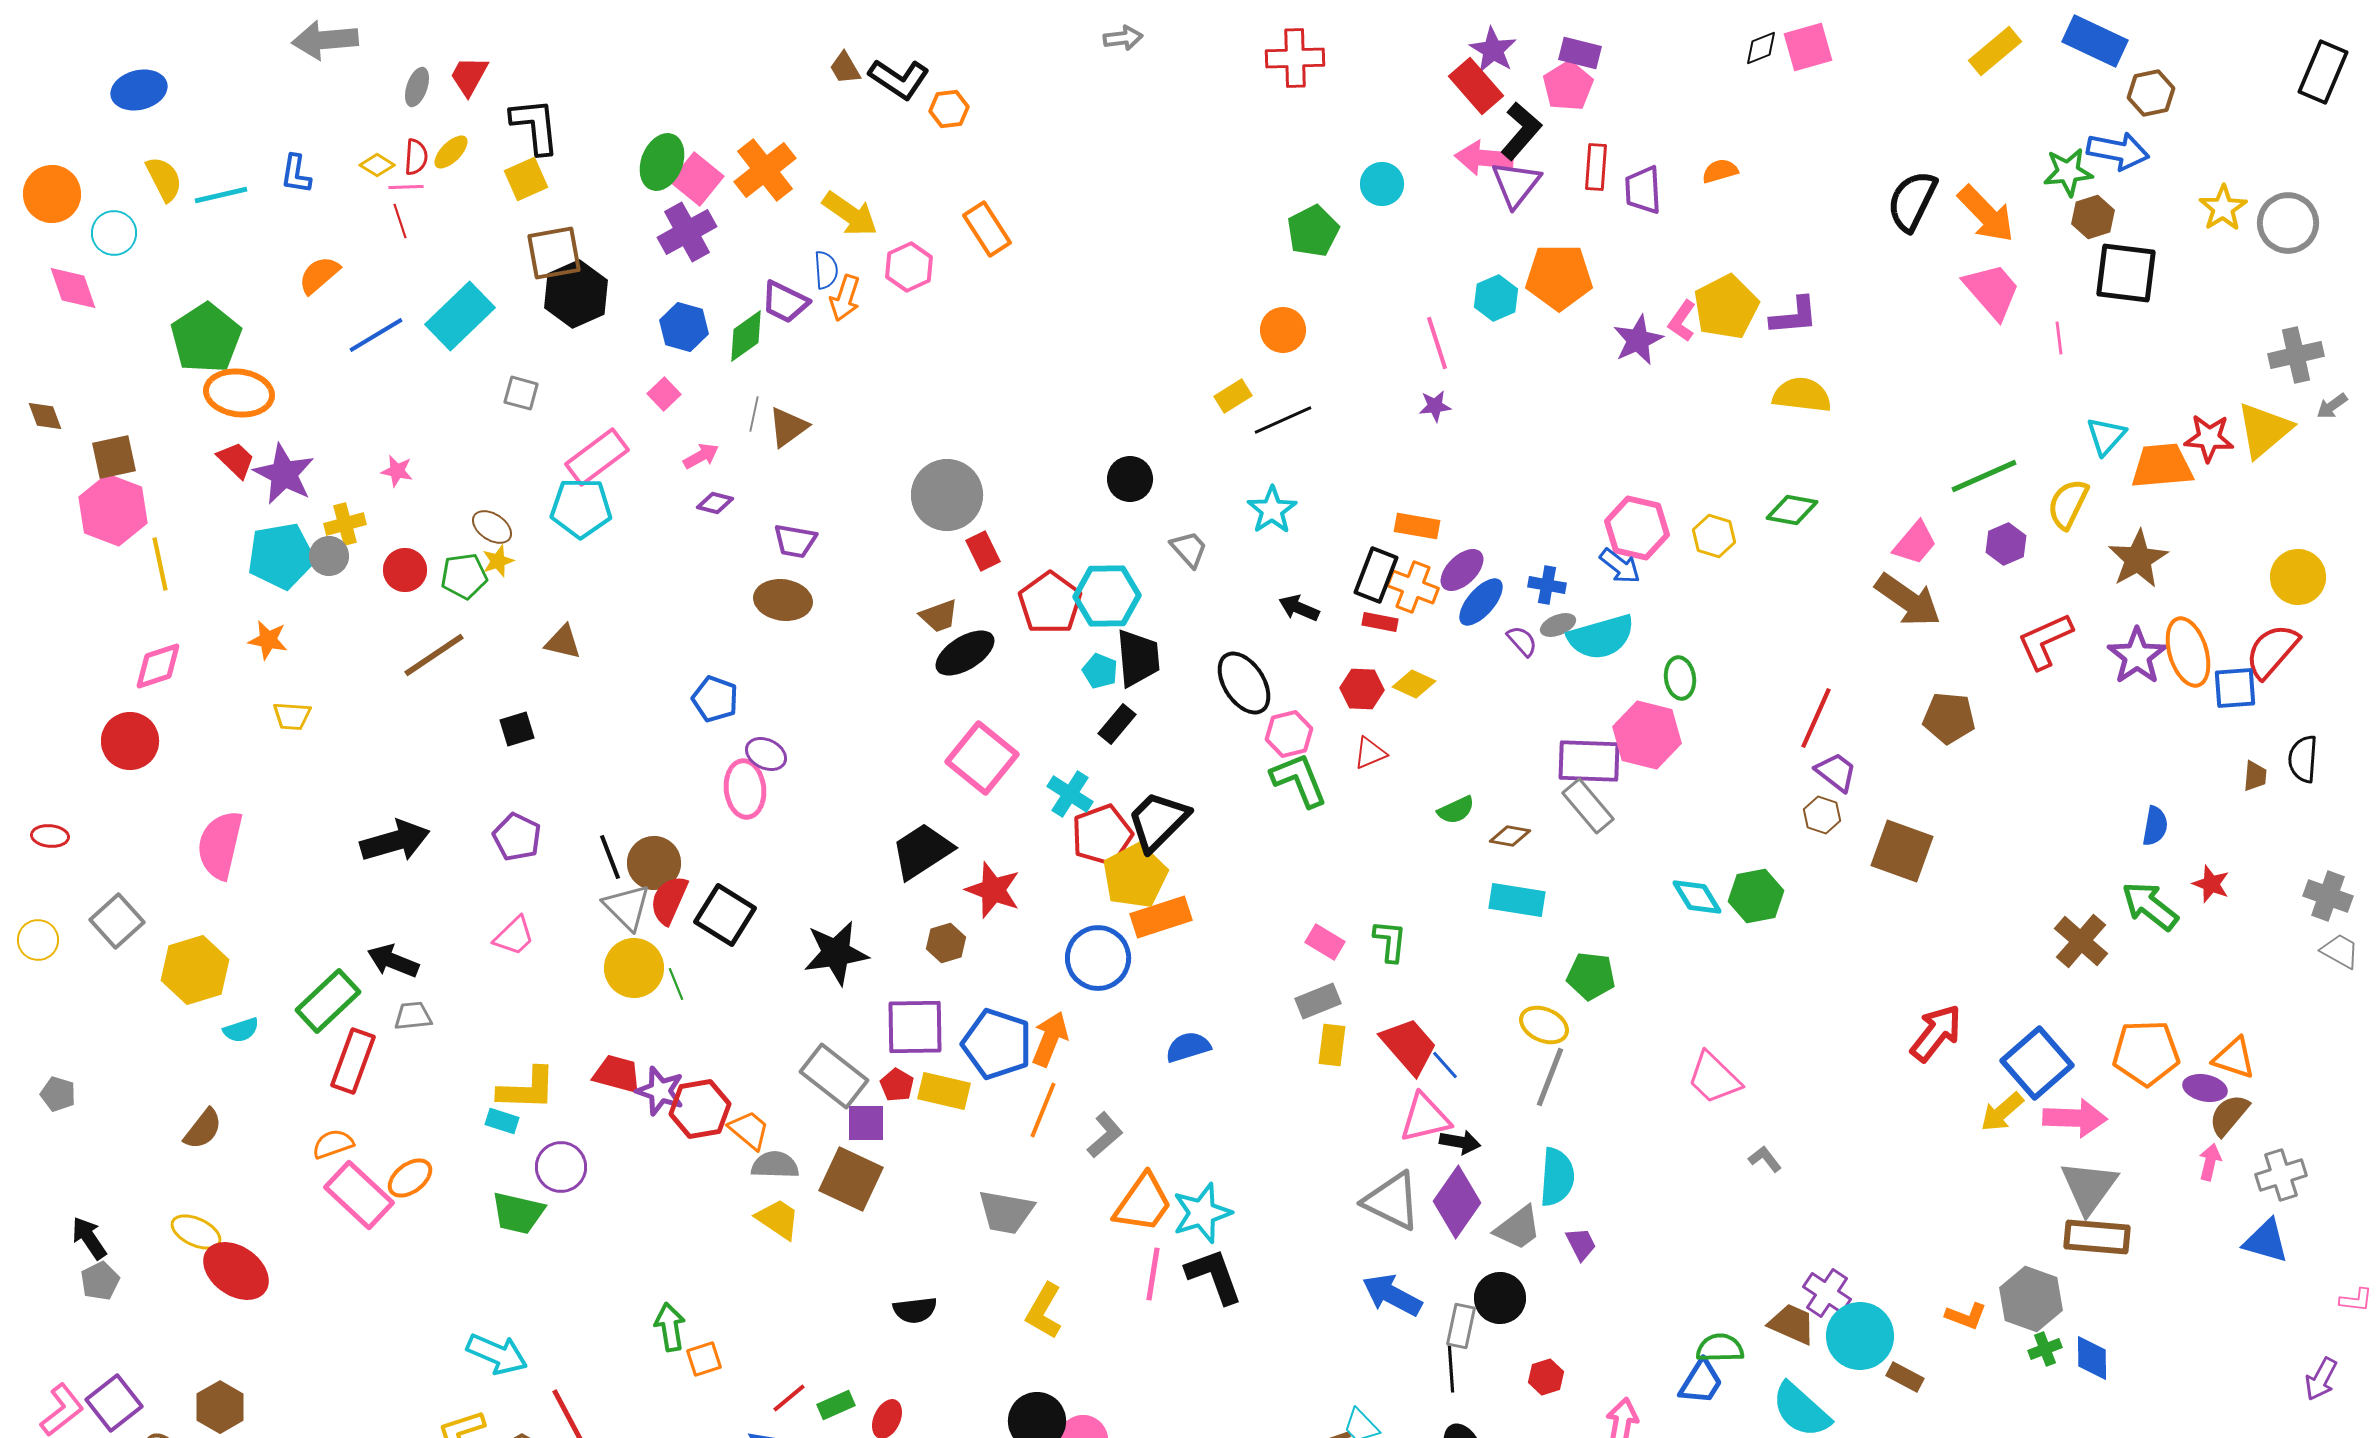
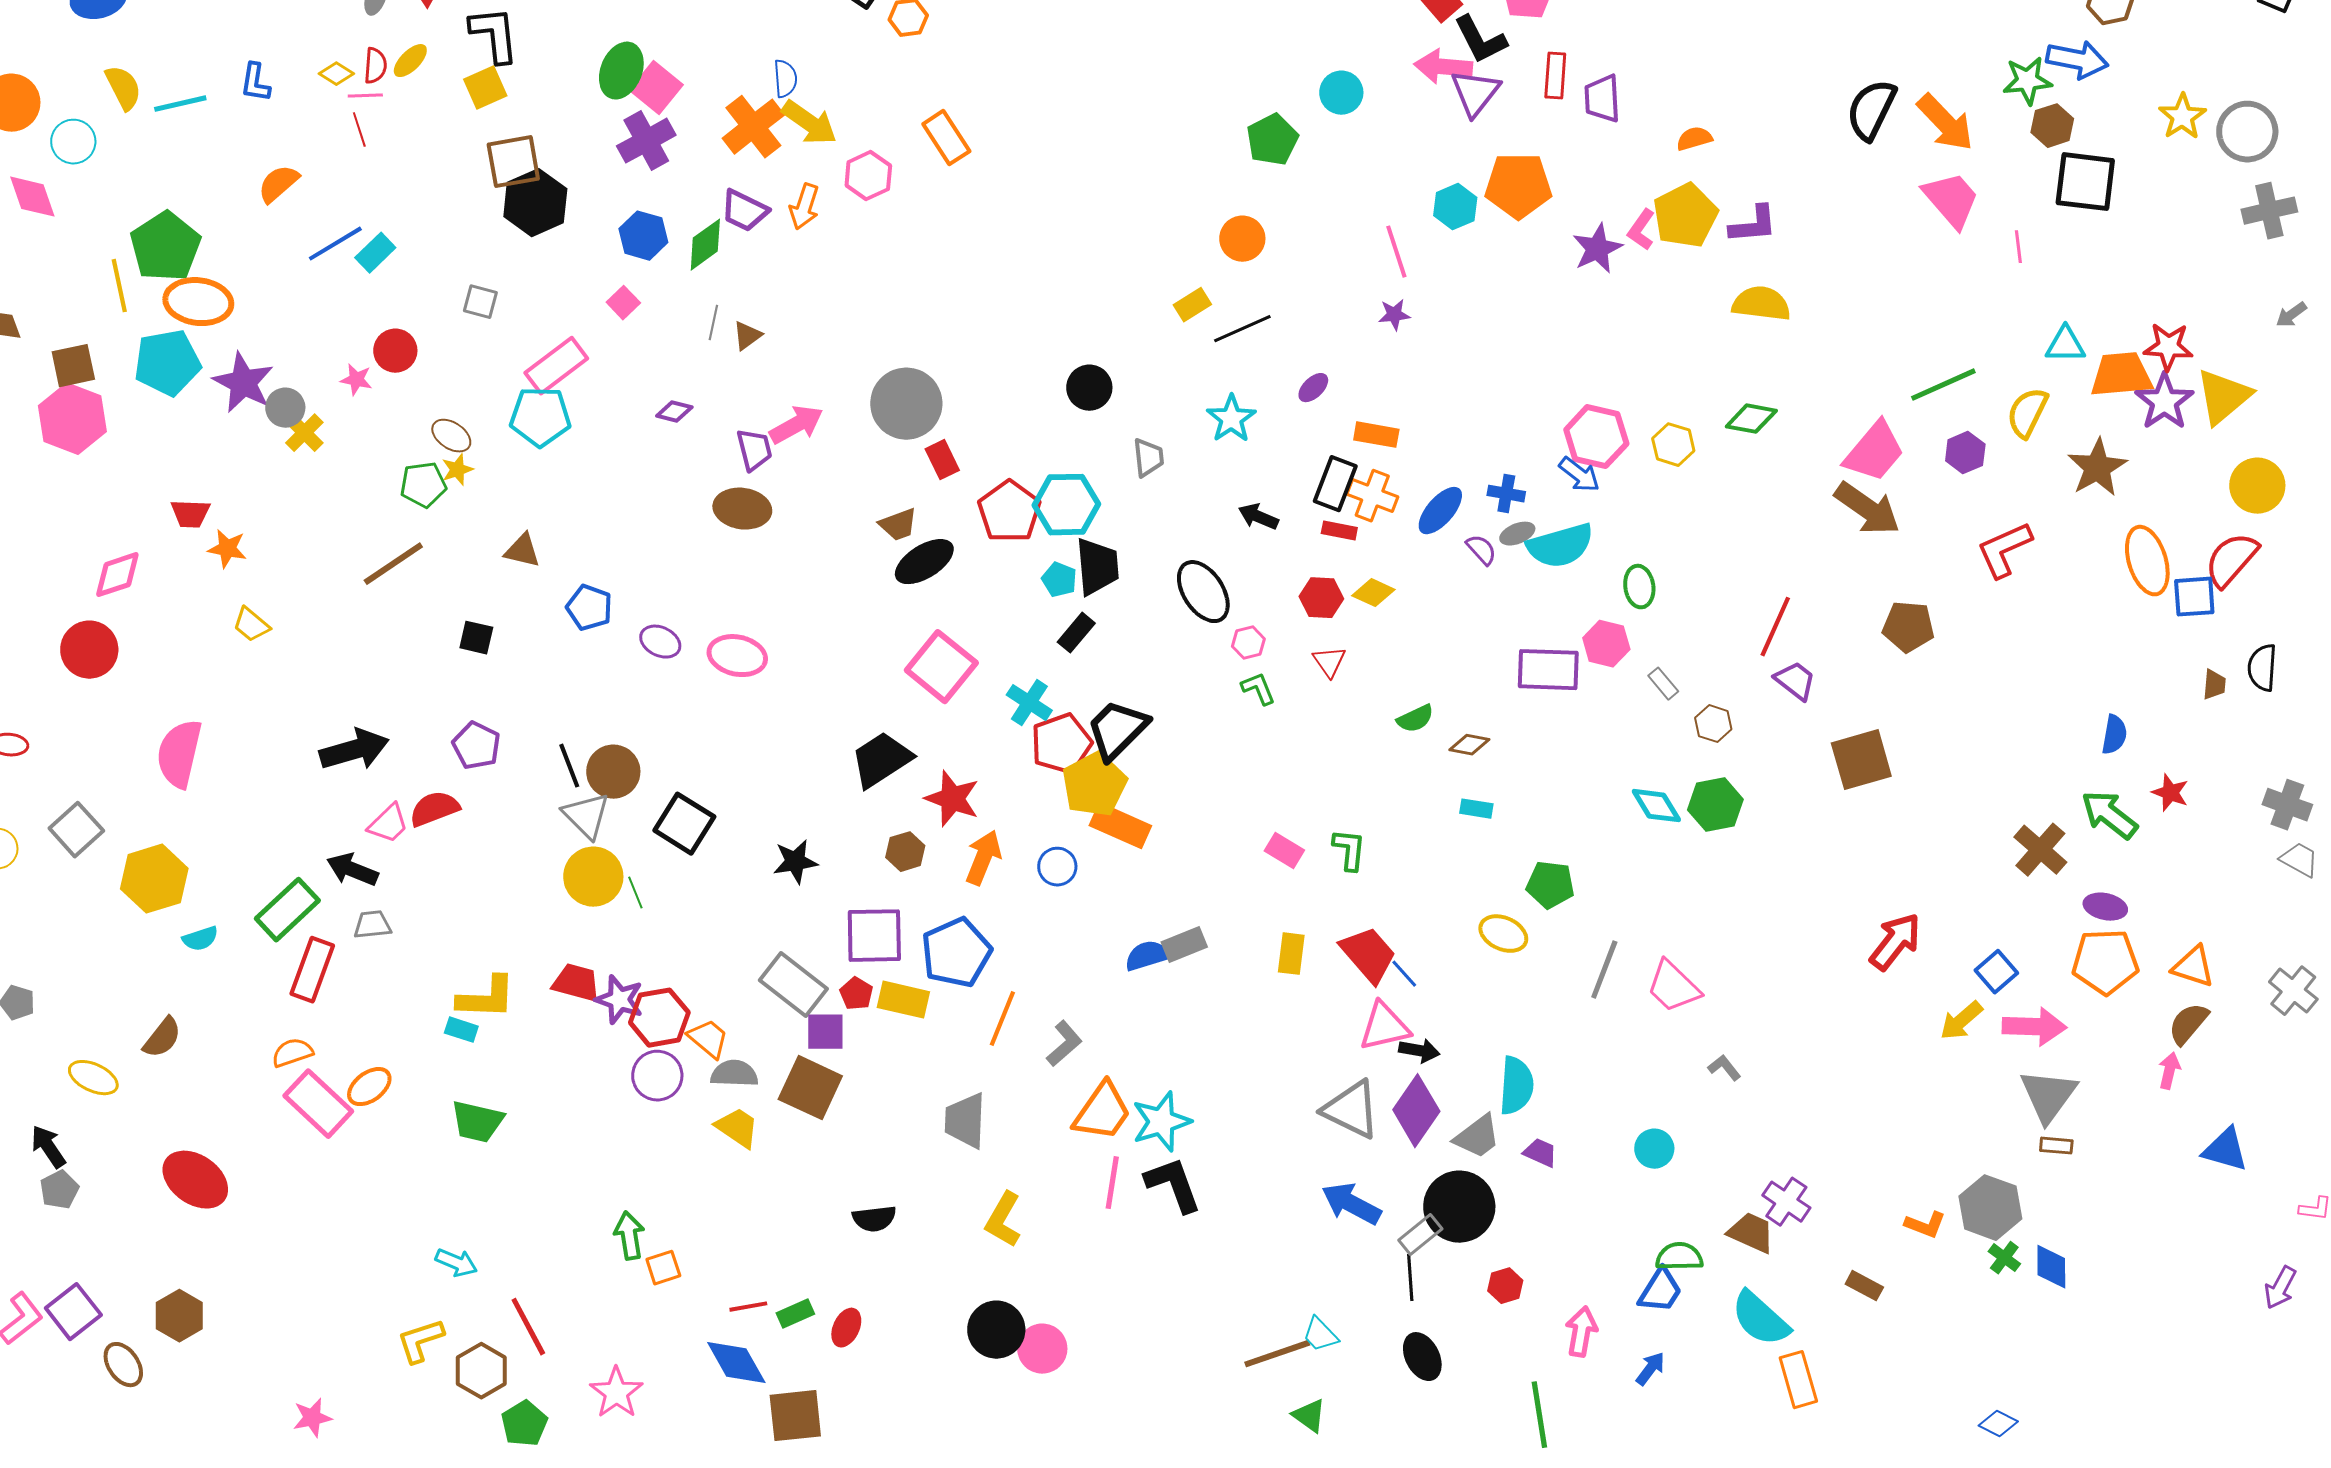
black L-shape: (1521, 131) -> (1480, 40), turned 112
orange cross: (765, 170) -> (753, 127), moved
orange semicircle: (1720, 171) -> (1694, 139), moved
blue semicircle: (826, 270) -> (785, 79), moved
cyan rectangle: (460, 316) -> (375, 253), moved, size x0.6
gray cross: (2296, 355) -> (2269, 211), moved
brown triangle: (788, 427) -> (747, 336), size x0.7
yellow triangle: (2264, 430) -> (2223, 397), moved
cyan triangle: (2106, 436) -> (2065, 345), turned 48
pink arrow: (701, 456) -> (796, 425), moved, size x1.5
red trapezoid: (236, 460) -> (190, 514), moved, turned 138
yellow cross: (345, 524) -> (304, 433), turned -30
purple trapezoid: (795, 541) -> (754, 450), turned -114
pink trapezoid: (1915, 543) -> (1874, 452), size x1.4
gray trapezoid: (1189, 549) -> (1148, 458), turned 36
cyan pentagon: (281, 556) -> (167, 363), moved
gray circle: (329, 556) -> (285, 408), moved
yellow line: (160, 564) -> (119, 286), moved
red circle: (405, 570) -> (395, 351), moved
purple ellipse: (1462, 570) -> (1313, 388), moved, size x0.7
purple star: (2137, 656) -> (2164, 402), moved
blue pentagon: (715, 699) -> (589, 608), moved
yellow trapezoid: (292, 716) -> (251, 625), turned 36
black square: (517, 729) -> (476, 638), turned 30
pink hexagon: (1289, 734) -> (1248, 643), size x0.7
pink hexagon: (1647, 735) -> (1606, 644), size x0.7
red triangle: (1370, 753) -> (1329, 662), turned -42
purple ellipse: (766, 754) -> (660, 642), moved
green L-shape: (1299, 780) -> (1258, 689), size x0.6
pink ellipse: (745, 789) -> (737, 656), moved, turned -72
gray rectangle: (1588, 806) -> (1663, 684), moved, size x0.6
brown hexagon: (1822, 815) -> (1713, 724), moved
brown square: (1902, 851) -> (1861, 760), turned -36
red semicircle: (669, 900) -> (434, 809), moved, turned 45
cyan rectangle: (1517, 900) -> (1476, 809), size x0.6
orange rectangle: (1161, 917) -> (1120, 826), turned 42
pink trapezoid: (514, 936) -> (388, 824), moved
black star: (836, 953) -> (795, 862), size x0.7
blue circle: (1098, 958) -> (1057, 867), size x0.6
gray rectangle: (1318, 1001) -> (1184, 945), moved
orange arrow: (1050, 1039) -> (983, 858), moved
blue pentagon: (997, 1044) -> (956, 953), turned 30
blue square: (2037, 1063) -> (1996, 972), size x0.6
gray line: (1550, 1077) -> (1604, 970), moved
purple ellipse: (2205, 1088) -> (2105, 907), moved
purple circle: (561, 1167) -> (657, 1076), moved
gray cross: (2281, 1175) -> (2293, 991), moved, turned -33
gray trapezoid: (1006, 1212) -> (965, 1121), turned 82
yellow ellipse: (196, 1232) -> (93, 1078), moved
brown rectangle: (2097, 1237) -> (2056, 1146), size x0.5
purple trapezoid: (1581, 1244) -> (1540, 1153), turned -39
black circle: (1500, 1298) -> (1459, 1207), size x1.4
gray rectangle: (1461, 1326) -> (1420, 1235), turned 39
cyan circle: (1860, 1336) -> (1654, 1149), moved, size x0.6
green cross: (2045, 1349) -> (2004, 1258), turned -32
cyan arrow: (497, 1354) -> (456, 1263), size x0.7
red line: (789, 1398) -> (748, 1307), turned 30

